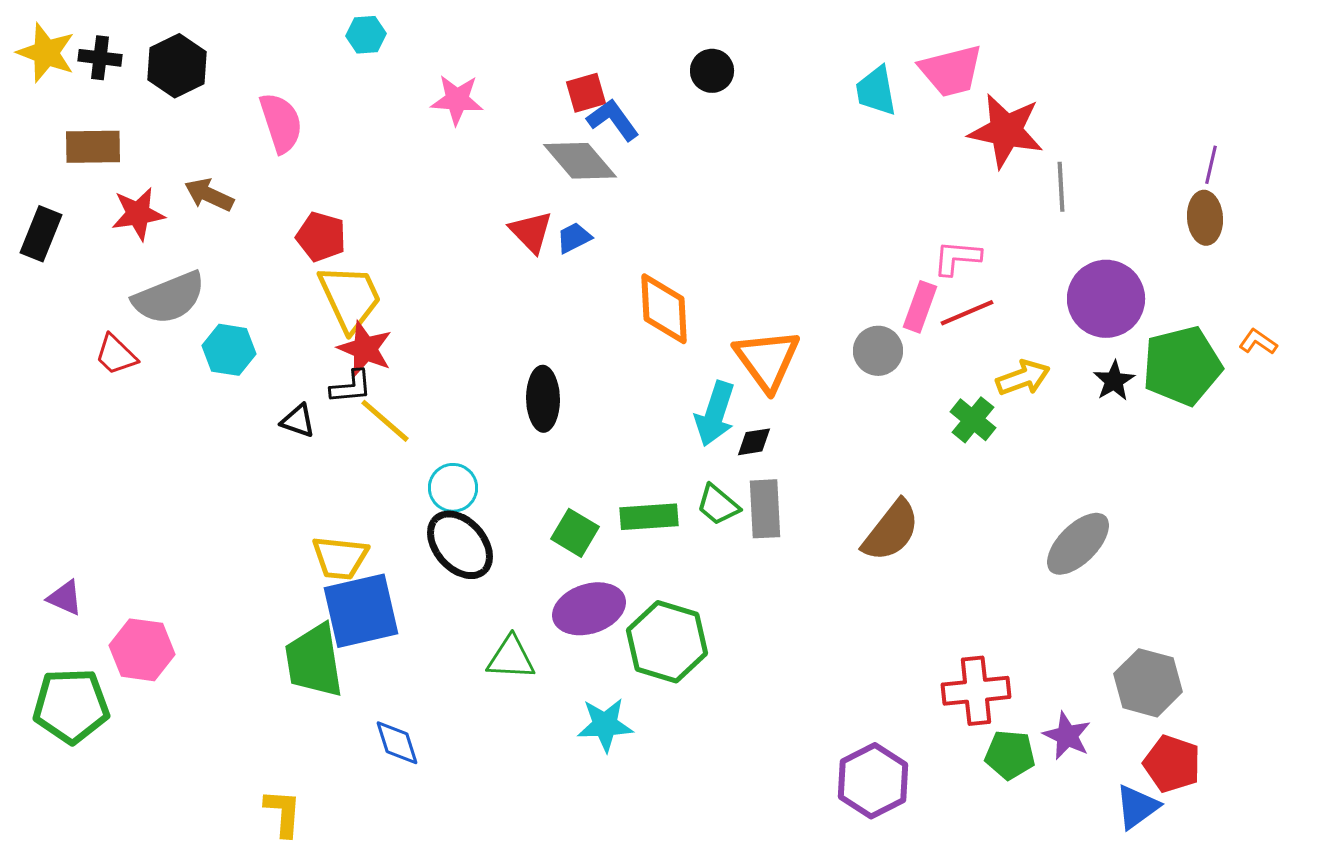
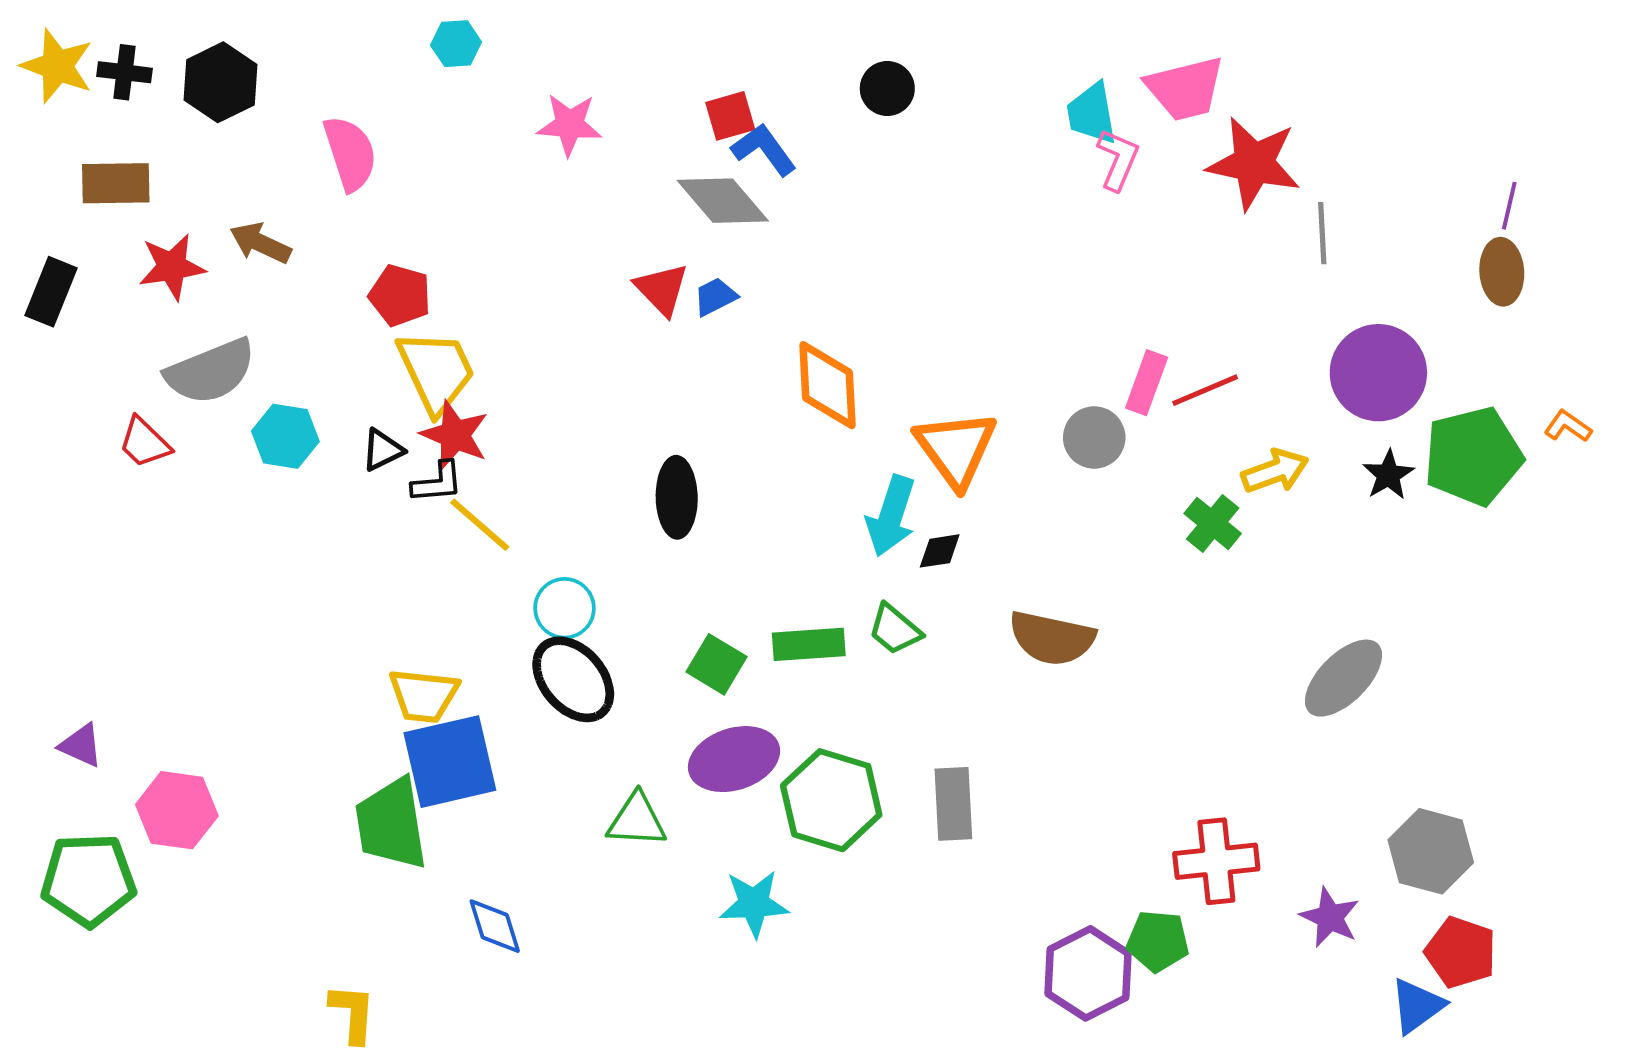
pink L-shape: (957, 258) -> (1118, 160), moved, turned 108
black triangle: (298, 421) -> (383, 450), moved, turned -45
gray rectangle: (765, 509) -> (953, 804), moved
brown semicircle: (891, 531) -> (1052, 638), moved, turned 64
green pentagon: (1010, 755) -> (1158, 941), moved

